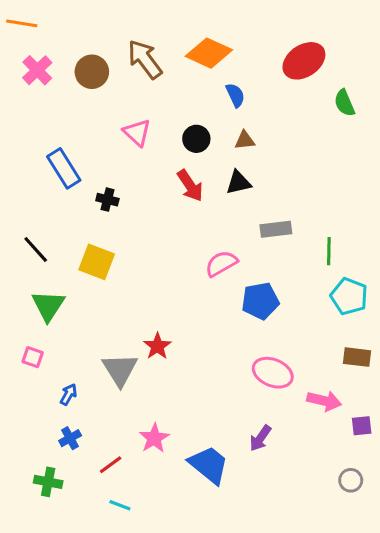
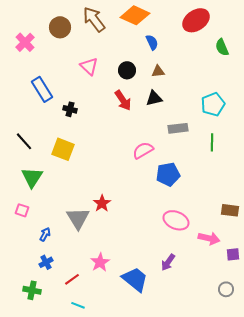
pink cross: (37, 70) -> (25, 42), moved
cyan pentagon: (349, 296) -> (213, 104), moved, turned 30

